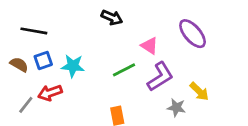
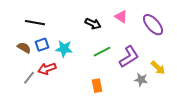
black arrow: (112, 17) -> (93, 24), moved
pink triangle: (149, 46) -> (121, 17), moved

